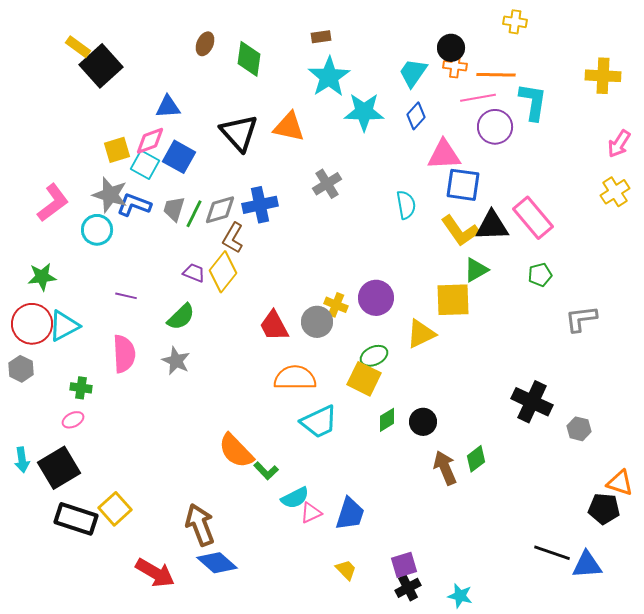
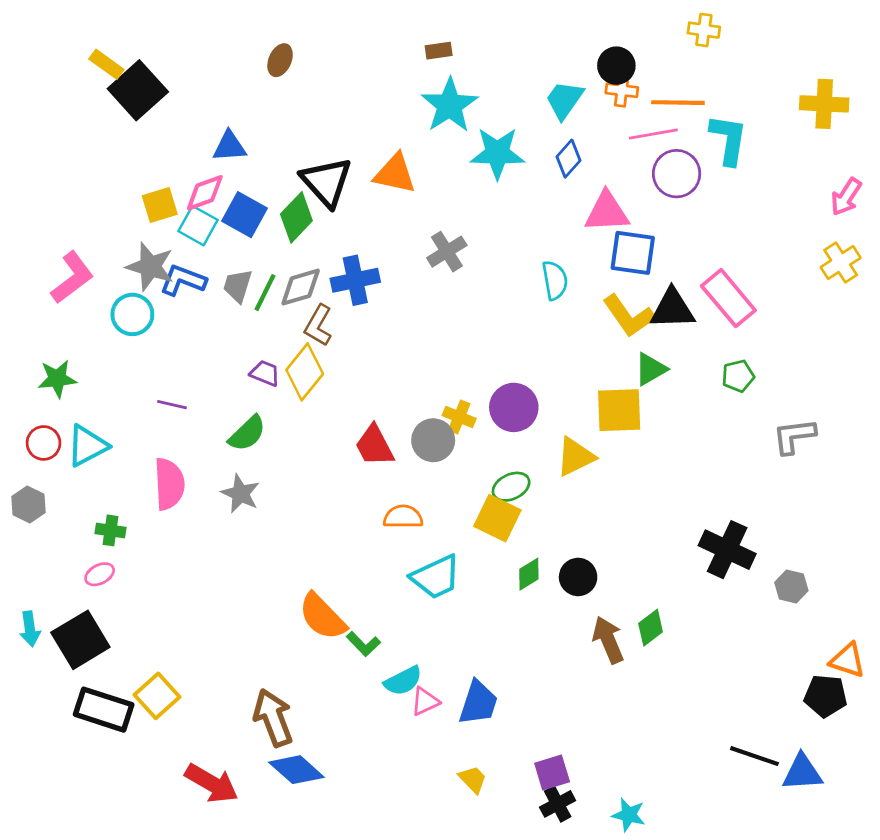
green diamond: (249, 59) -> (296, 217), moved, turned 36
red circle: (32, 324) -> (44, 443), size x0.6
orange semicircle: (295, 378) -> (403, 517), size x0.7

